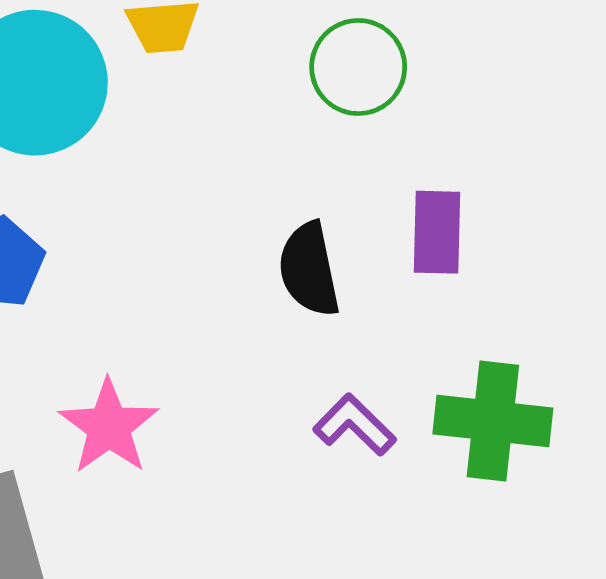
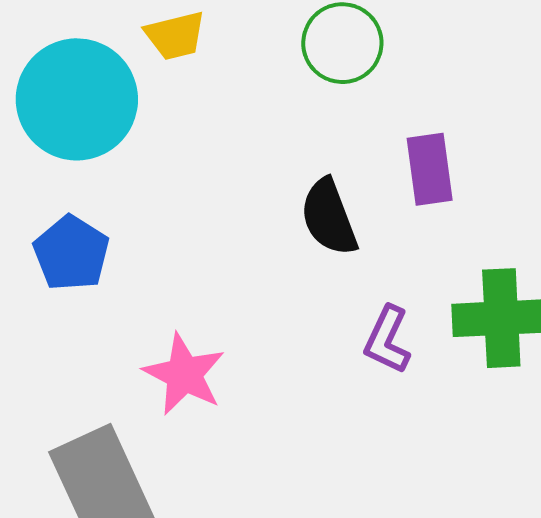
purple L-shape: (354, 425) -> (387, 340), turned -100

